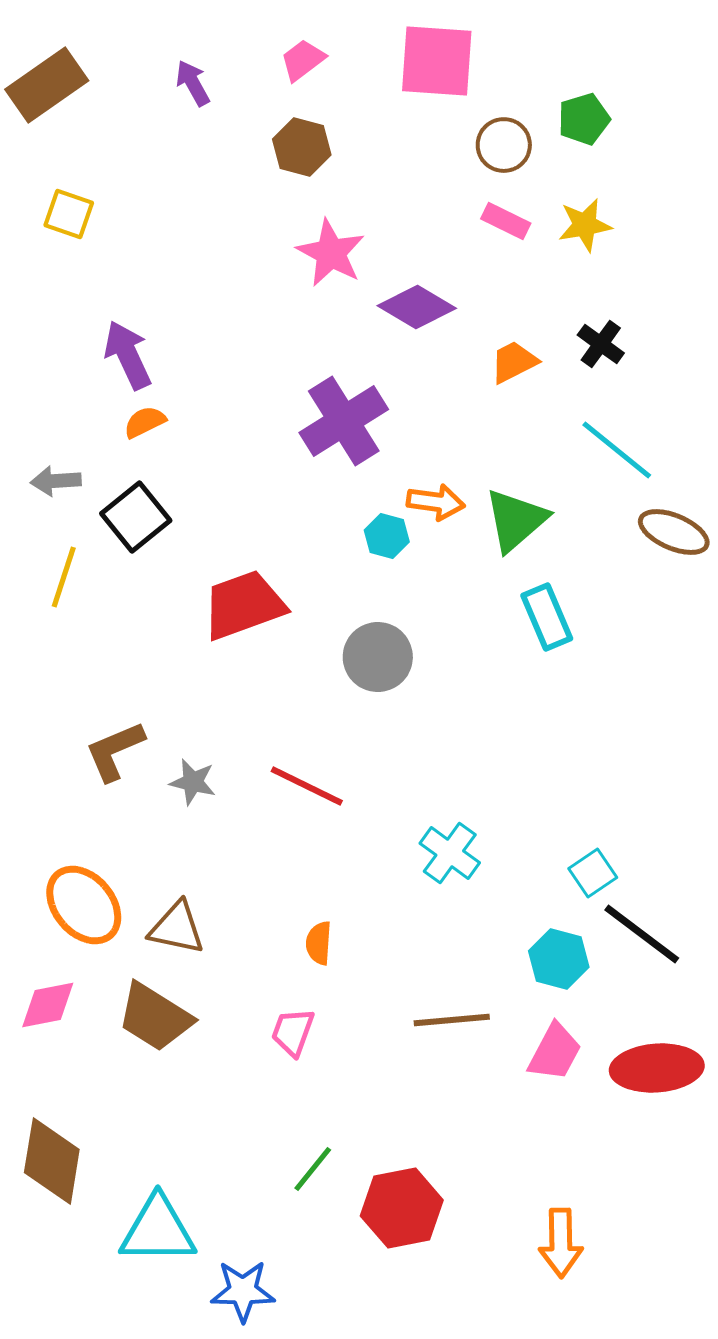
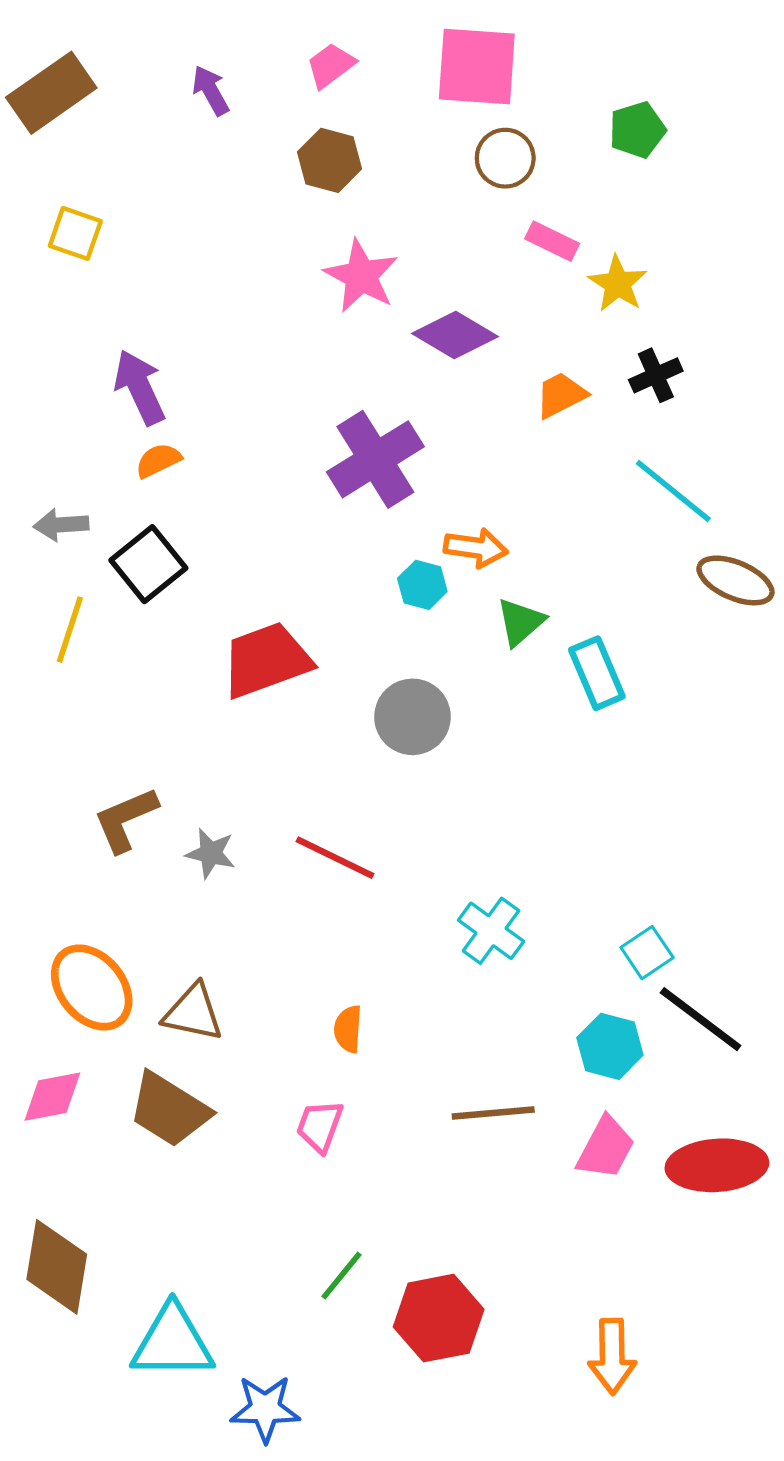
brown circle: (504, 145) -> (505, 158), moved
yellow star: (585, 225) -> (618, 284), moved, turned -30
black cross: (601, 344) -> (656, 375), turned 30
green triangle: (516, 520) -> (520, 622), moved, size x0.7

